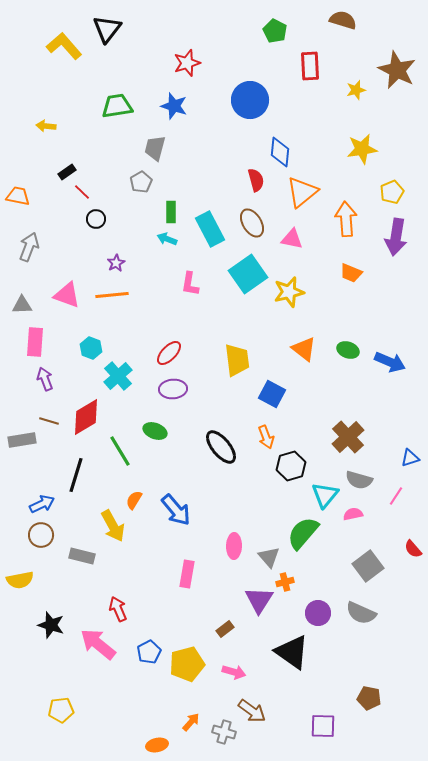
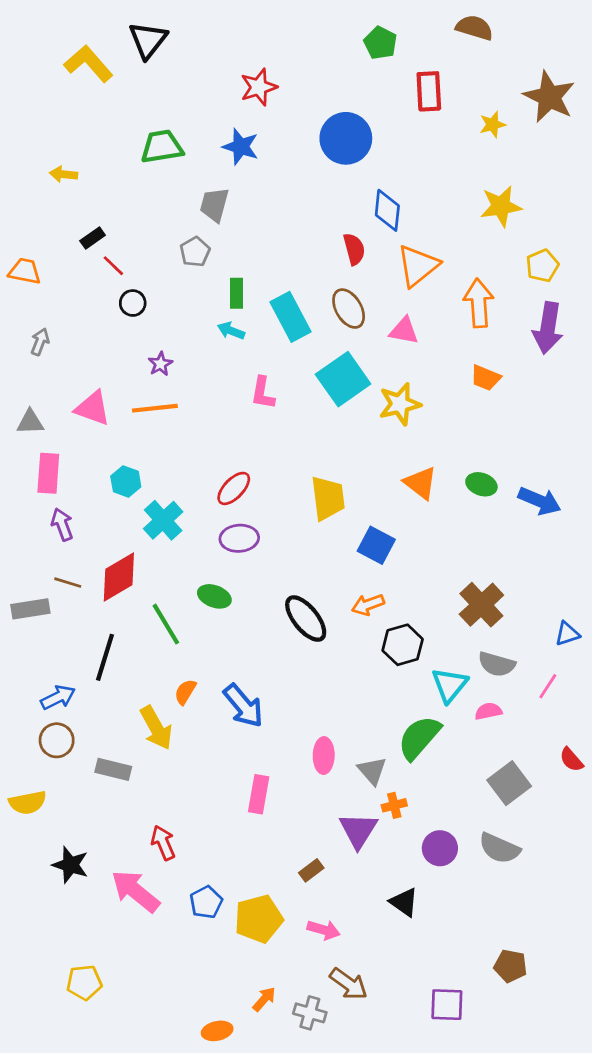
gray arrow: (29, 247) -> (40, 342), size x0.7
orange arrow: (266, 437) -> (368, 605), turned 90
black triangle: (292, 652) -> (404, 902), size x0.6

